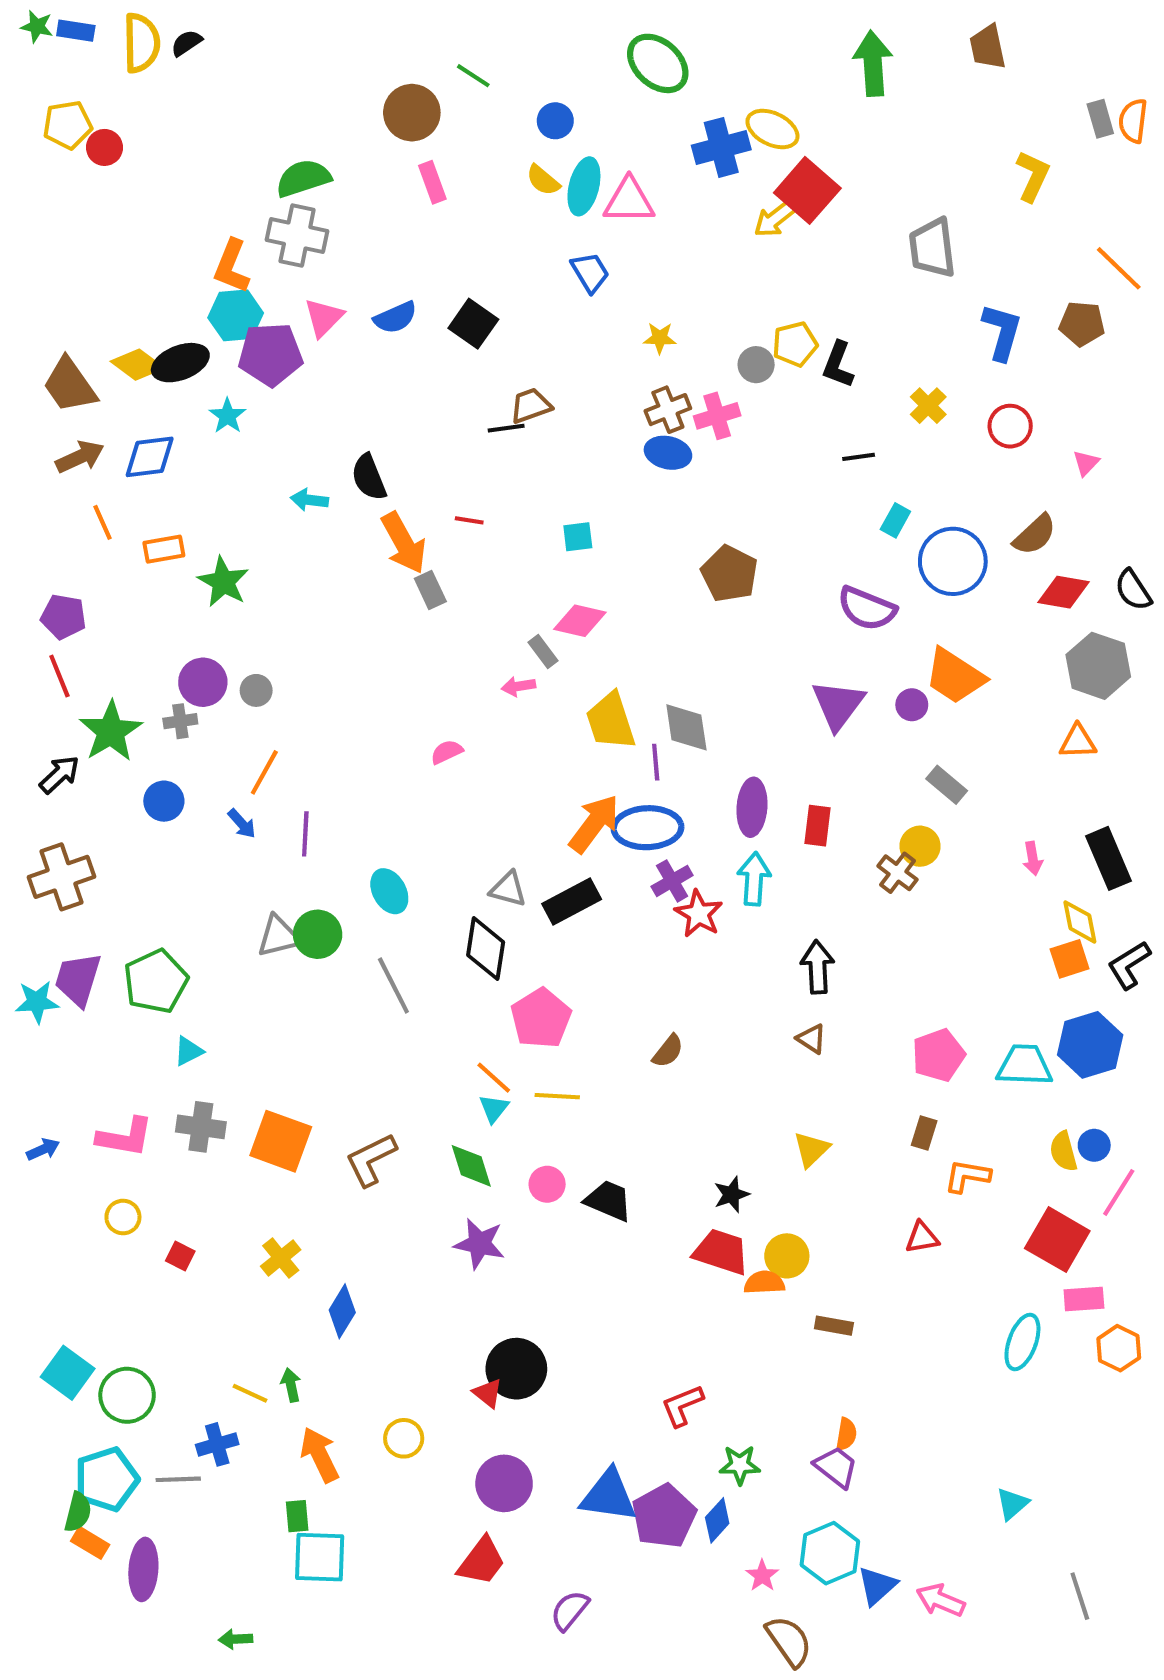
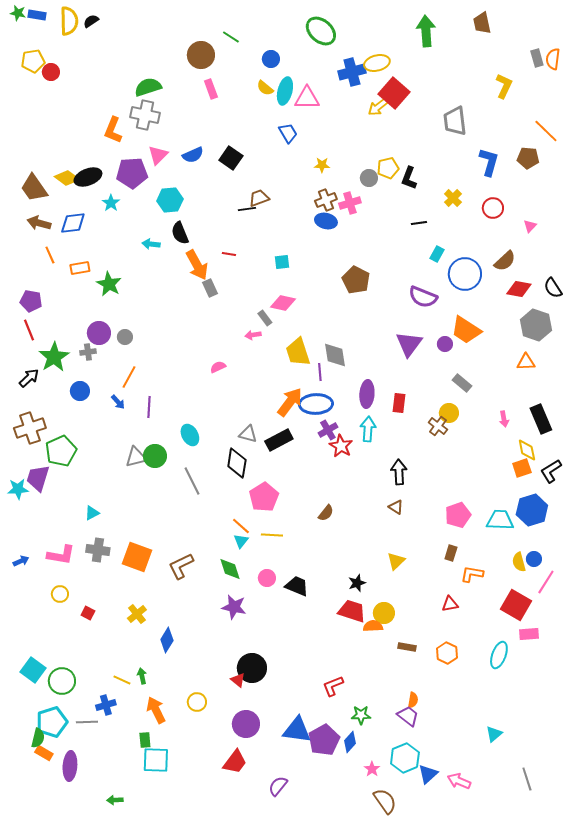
yellow ellipse: (772, 129) -> (377, 63), turned -40
cyan hexagon: (236, 315) -> (170, 200), moved
brown arrow: (80, 457) -> (39, 223), turned -140
green pentagon: (156, 981) -> (61, 451), moved
orange hexagon: (1119, 1348) -> (447, 653), moved

